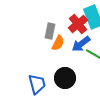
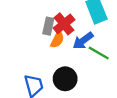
red cross: (78, 24) -> (64, 24), moved

